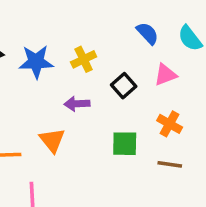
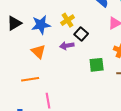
black square: (124, 86) -> (81, 34), moved
orange triangle: (52, 140) -> (38, 52), moved

